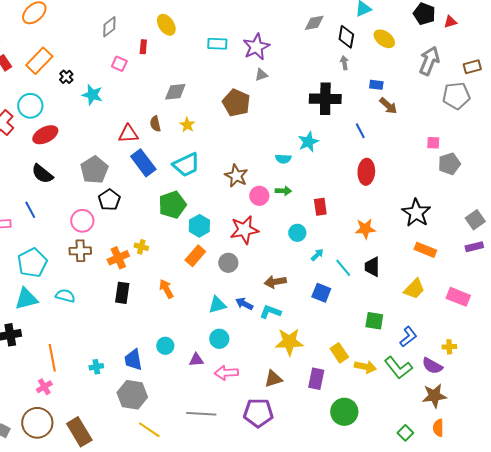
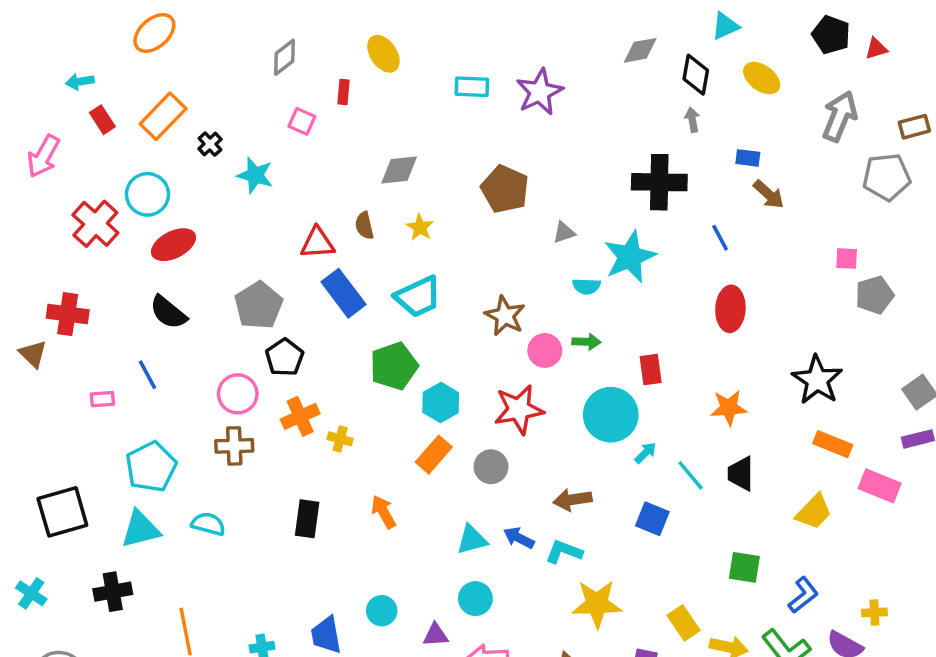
gray triangle: (261, 75) -> (564, 232), moved
cyan star: (308, 142) -> (630, 257), size x1.4
cyan circle: (297, 233) -> (611, 415), size x1.8
orange cross: (118, 258) -> (300, 416), moved
pink rectangle: (458, 297) -> (880, 486), moved

